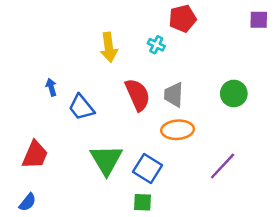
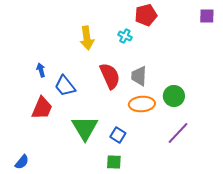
green circle: (234, 93) -> (174, 96), moved
red trapezoid: (35, 155) -> (42, 108), moved
blue square: (148, 169) -> (118, 135), size x0.7

